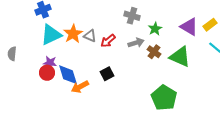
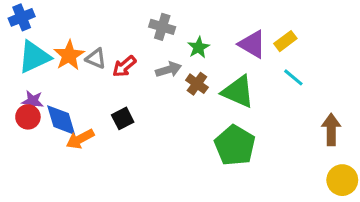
green pentagon: (164, 98) -> (235, 145), moved

